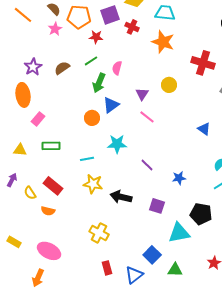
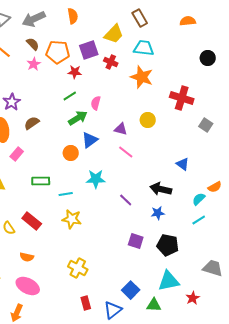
brown semicircle: (62, 68) -> (32, 123), moved
green arrow: (99, 83) -> (78, 118), turned -144
purple triangle: (142, 94) -> (121, 129), turned -48
green rectangle: (51, 146) -> (41, 181), moved
black arrow: (121, 197) -> (161, 189), moved
orange semicircle: (48, 211) -> (27, 257), moved
black pentagon: (201, 214) -> (168, 245), moved
cyan triangle: (179, 233) -> (169, 281), moved

